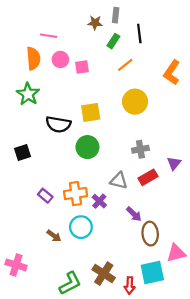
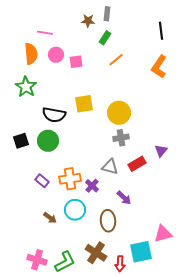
black line: (139, 34) -> (161, 31), moved
yellow circle: (135, 102) -> (119, 113), moved
green circle: (87, 147) -> (48, 141), moved
gray cross: (140, 149) -> (121, 138), moved
brown ellipse: (150, 234) -> (108, 221), moved
pink cross: (16, 265) -> (37, 260), moved

